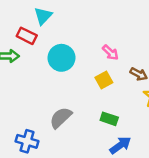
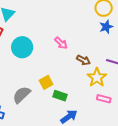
yellow square: (104, 80) -> (46, 82), moved

